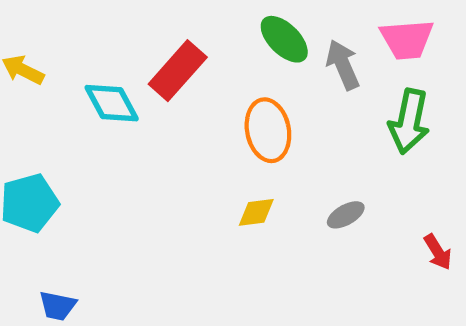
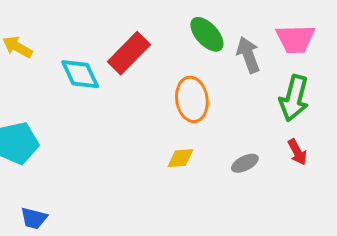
red arrow: (438, 252) -> (297, 152), moved

